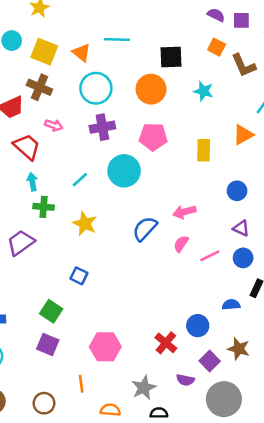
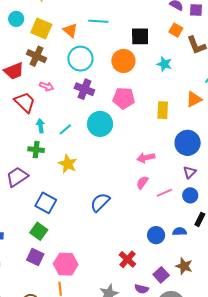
purple cross: (102, 127) -> (84, 89), turned 30
cyan arrow: (32, 182) -> (40, 126), moved
blue circle: (237, 191) -> (188, 143), size x1.6
purple triangle: (241, 228) -> (190, 172), turned 48
blue semicircle: (145, 229) -> (100, 202), moved
blue square: (79, 276) -> (46, 203), moved, size x1.5
blue circle: (198, 326) -> (156, 235), moved
pink hexagon: (105, 347) -> (66, 264), moved

